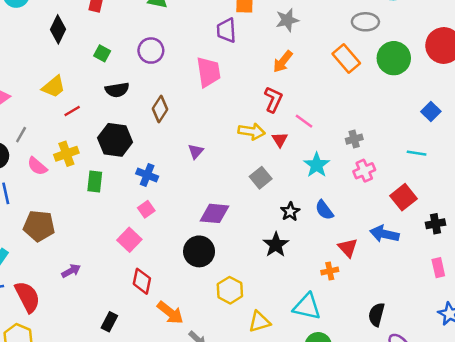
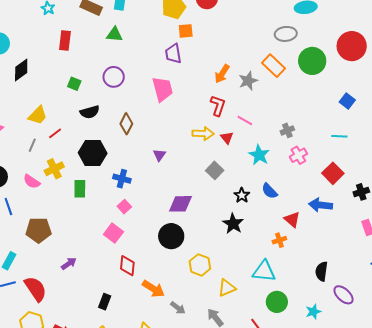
gray star: (287, 20) -> (248, 81), moved
black diamond: (58, 29) -> (21, 70), moved, turned 35
gray line: (21, 135) -> (32, 145), moved

